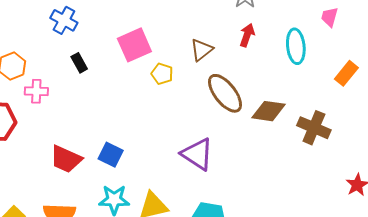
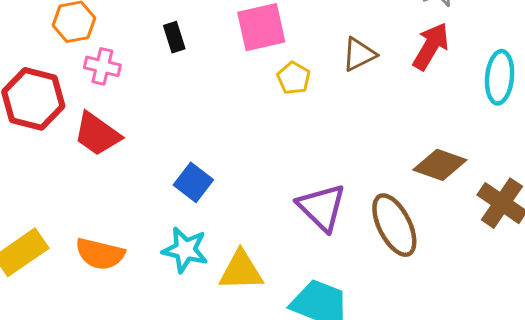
red arrow: (247, 35) -> (431, 46), size x1.4
brown ellipse: (225, 93) -> (394, 225), moved
red trapezoid: (66, 159) -> (97, 134), moved

